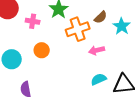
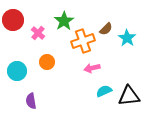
pink cross: (33, 21) -> (38, 33), turned 32
pink arrow: (97, 50) -> (92, 68), moved

